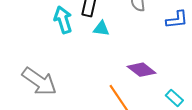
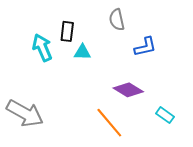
blue L-shape: (177, 20) -> (145, 47), moved

